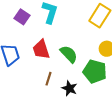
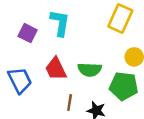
green semicircle: (69, 54) -> (90, 70), turned 144

